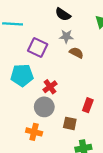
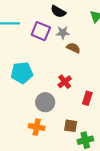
purple square: (38, 48) -> (41, 31), moved
red cross: (50, 87) -> (65, 82), moved
brown square: (70, 123) -> (71, 126), moved

